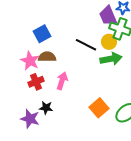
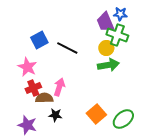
black line: (86, 45) -> (67, 48), moved
brown semicircle: (47, 57) -> (44, 98), moved
black star: (46, 108) -> (55, 115), moved

